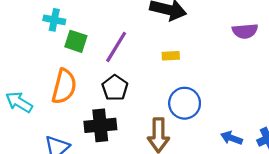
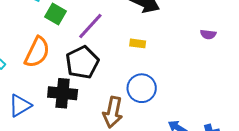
purple semicircle: (245, 31) -> (208, 34), size x0.7
black pentagon: (115, 88) -> (82, 62), size x1.4

